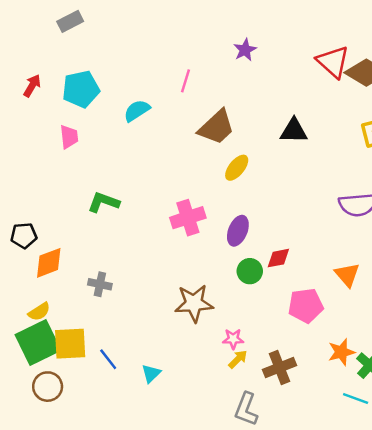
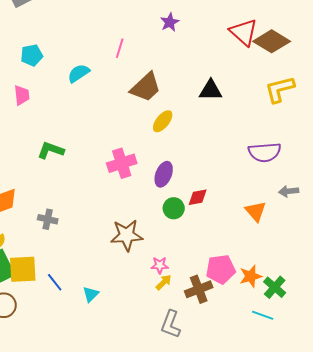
cyan pentagon: (81, 89) -> (32, 55), size x0.7
pink pentagon: (306, 306) -> (221, 269), moved

